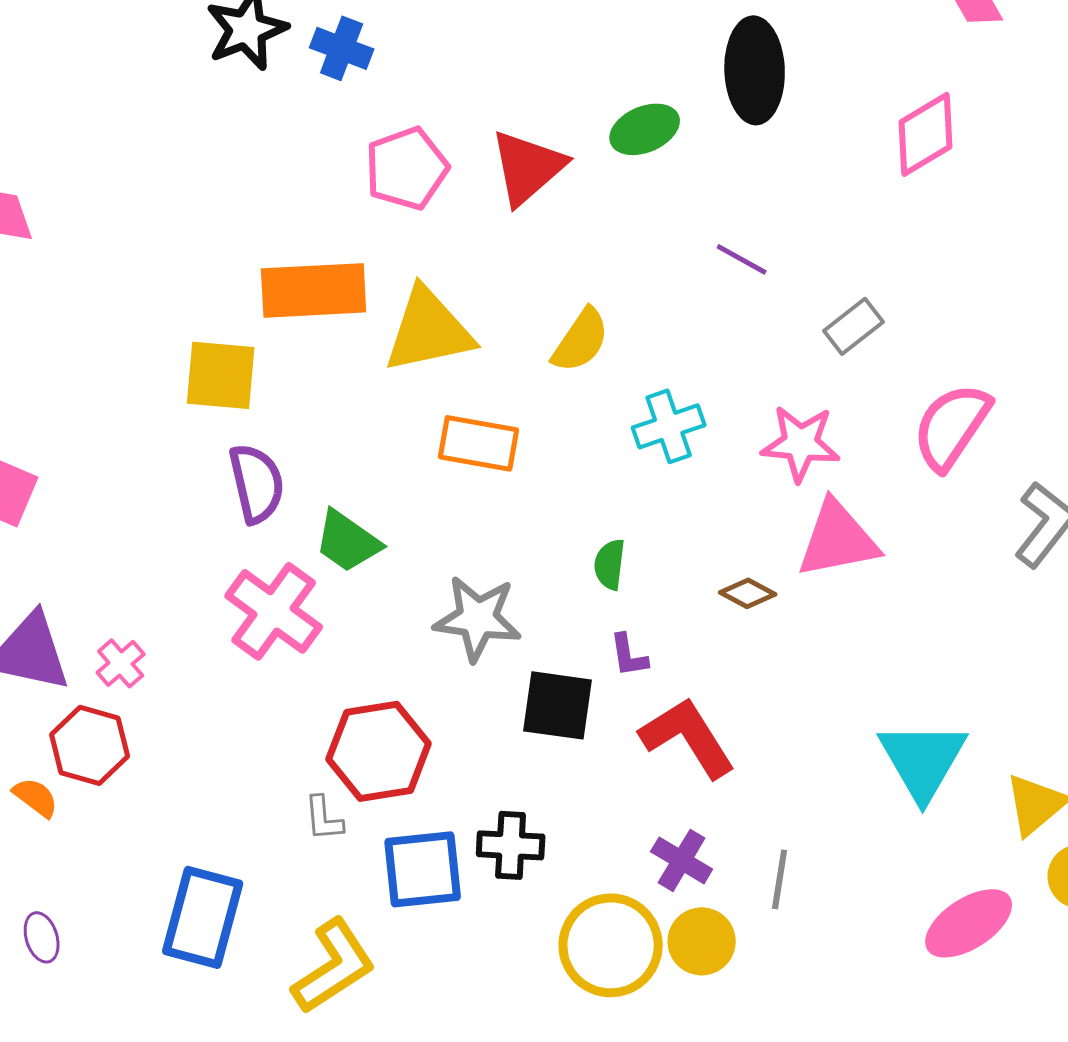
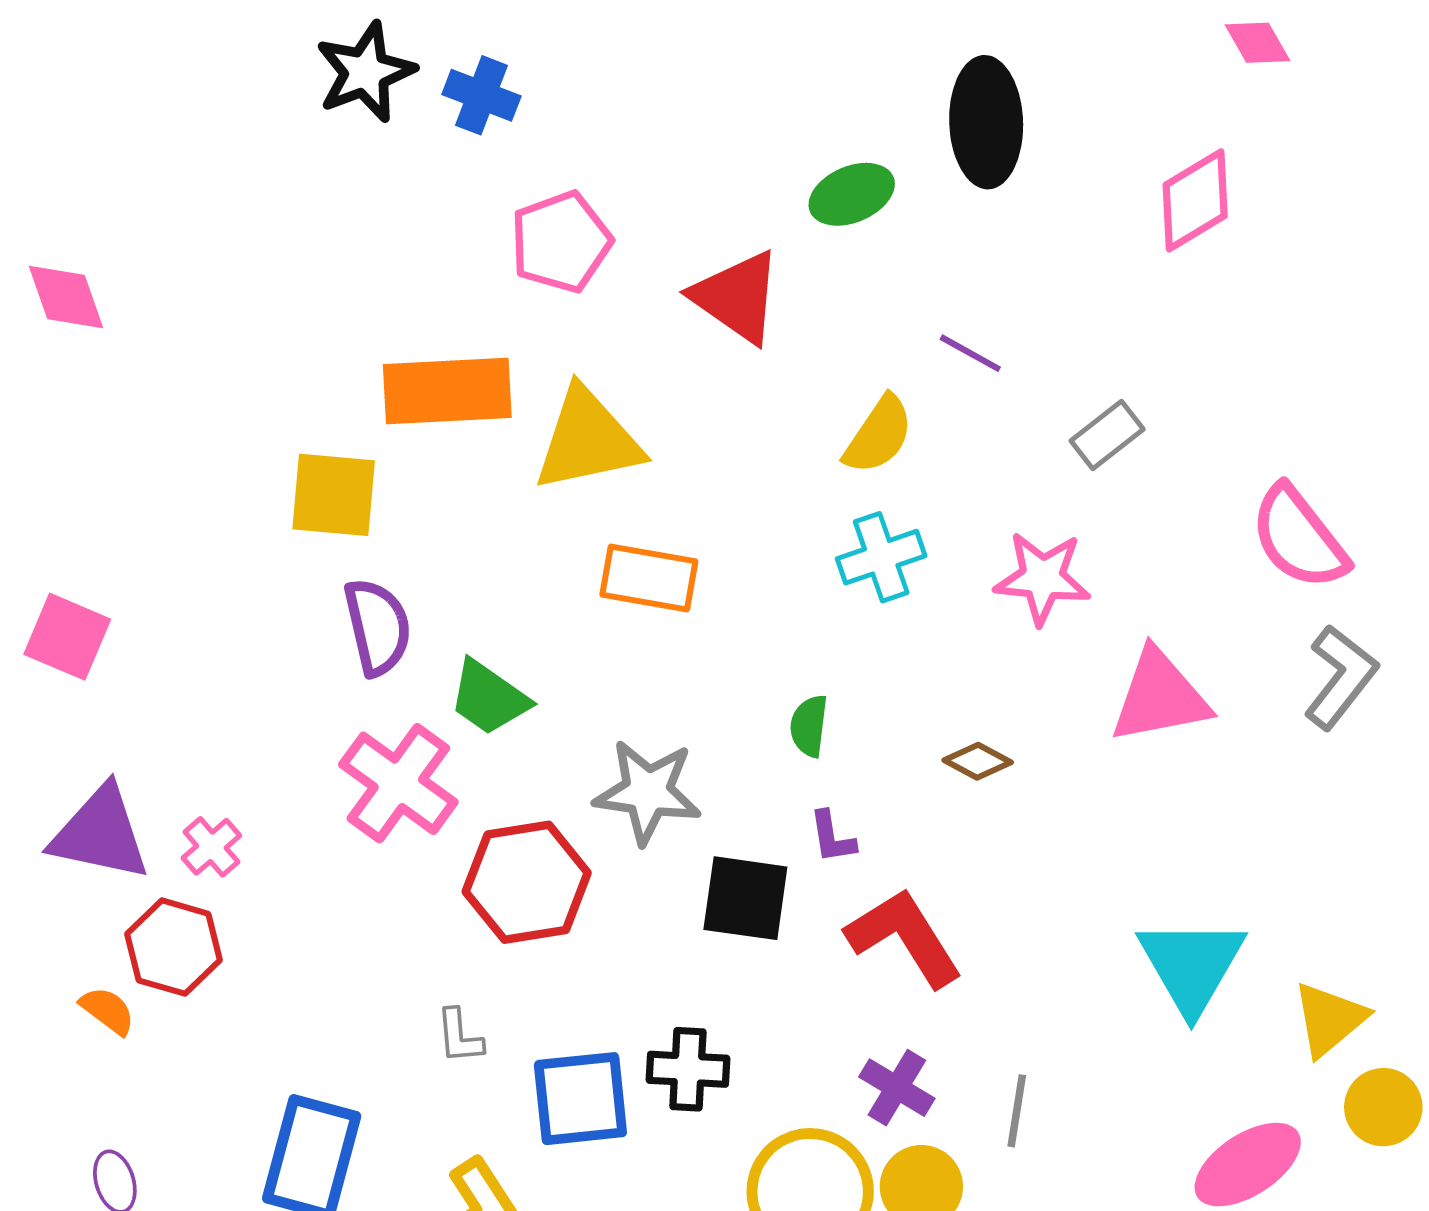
red triangle: (528, 167) -> (737, 297), moved, turned -44
yellow semicircle: (581, 340) -> (879, 435), moved
pink semicircle: (952, 426) -> (1299, 538), moved, turned -72
pink triangle: (838, 539) -> (1160, 697), moved
red hexagon: (379, 751) -> (527, 882), moved

